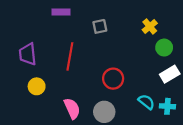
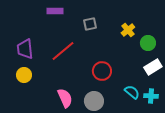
yellow cross: (150, 26) -> (128, 30), moved
red line: (70, 56) -> (63, 51), turned 40
yellow circle: (37, 86) -> (24, 75), moved

